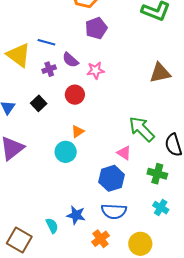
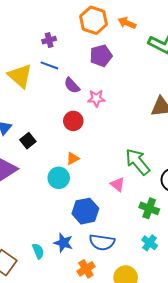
purple cross: (49, 69) -> (49, 40), moved
black square: (39, 103) -> (28, 141), moved
blue hexagon: (112, 178) -> (85, 211), moved

